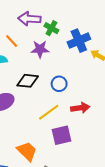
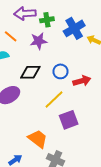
green cross: (51, 28) -> (47, 20), turned -32
red arrow: (80, 108) -> (82, 81), moved

